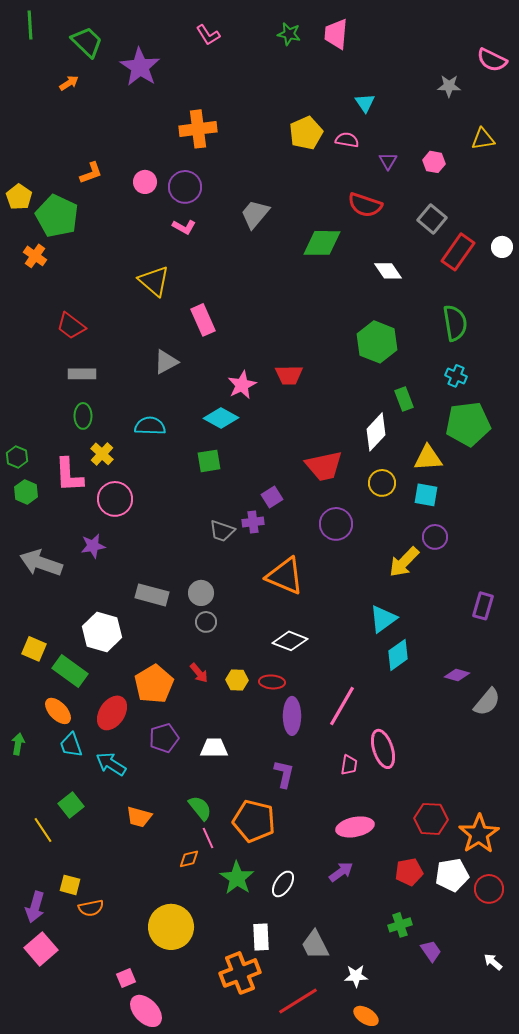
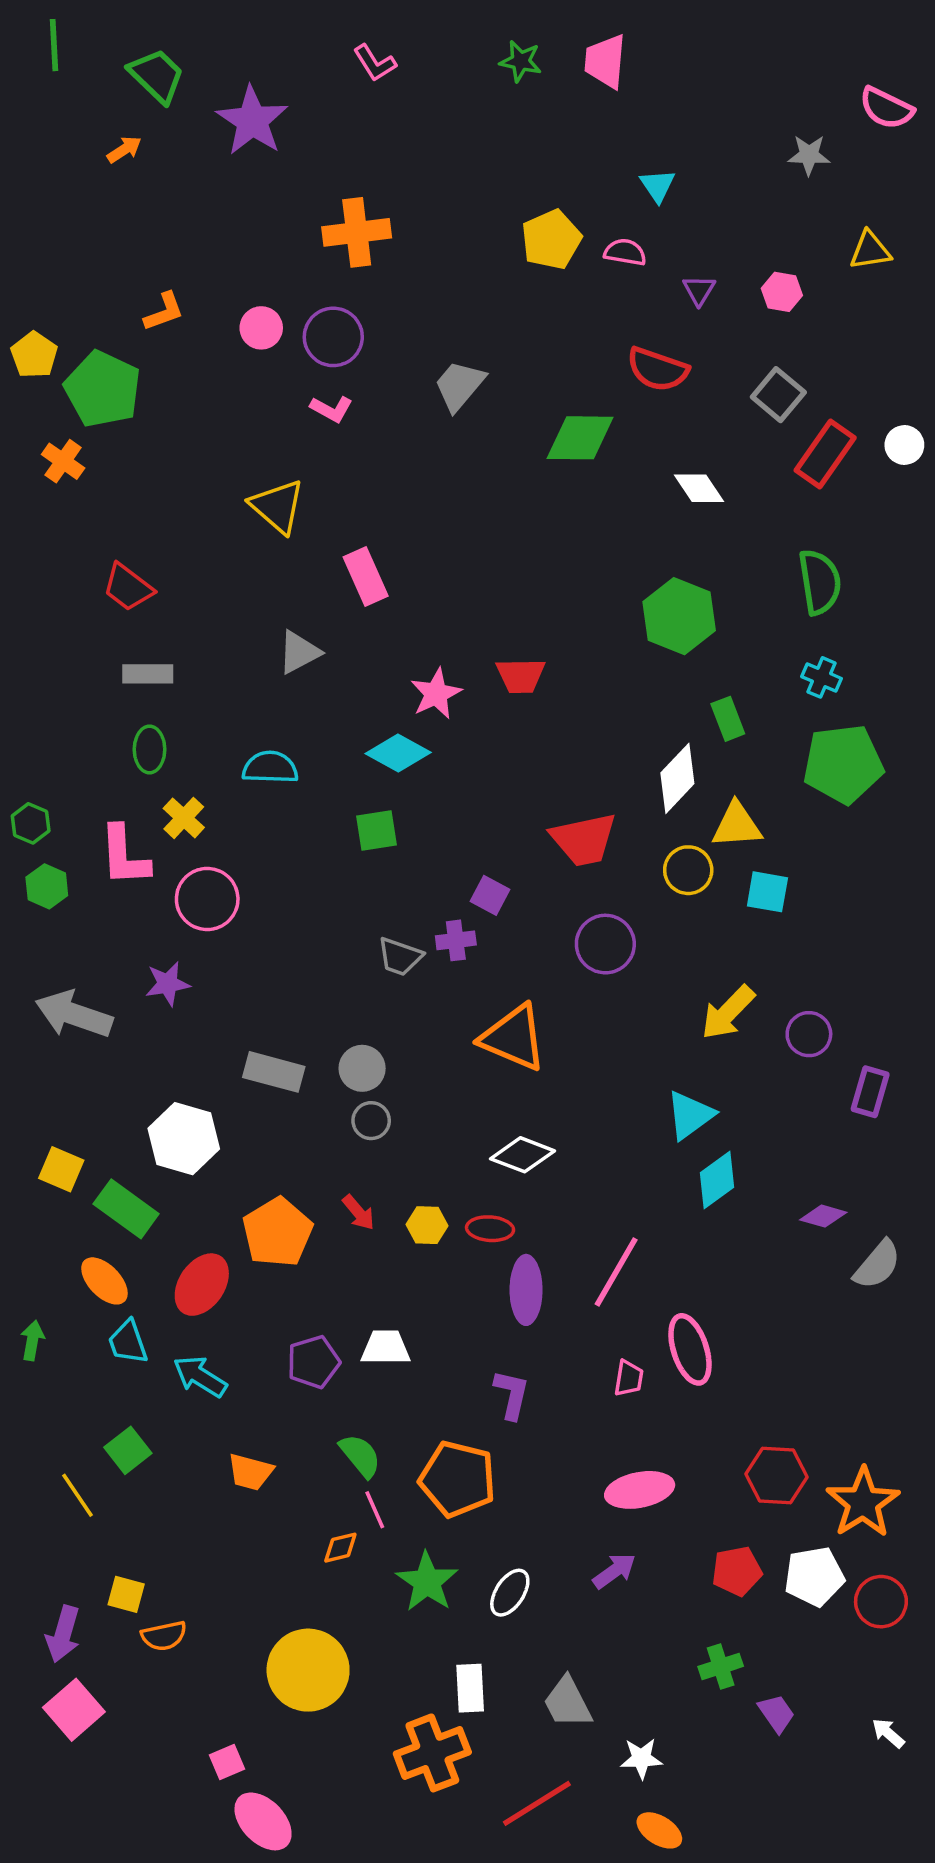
yellow triangle: (428, 458) -> (737, 825), moved
purple square: (272, 497) -> (490, 895), turned -30
purple circle: (435, 537) -> (809, 1034), moved
purple pentagon: (164, 738) -> (313, 1362), moved

